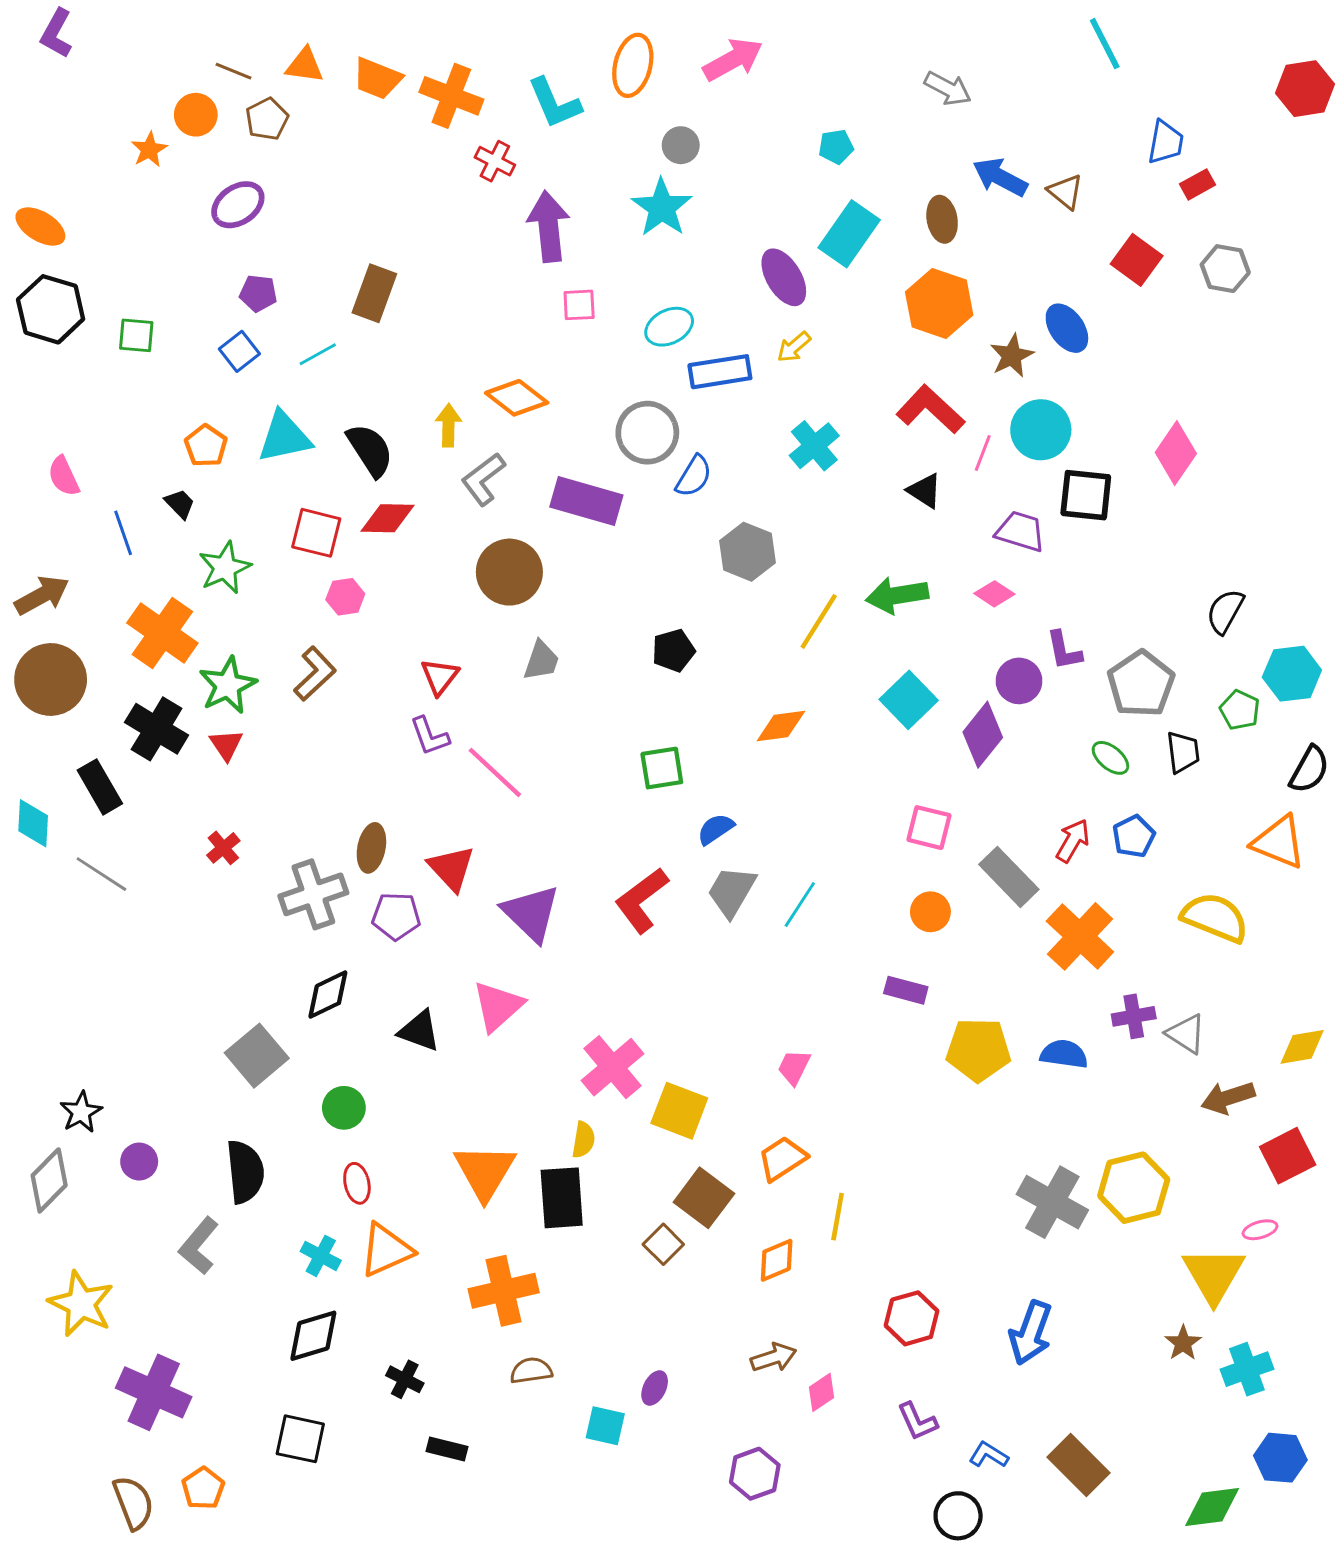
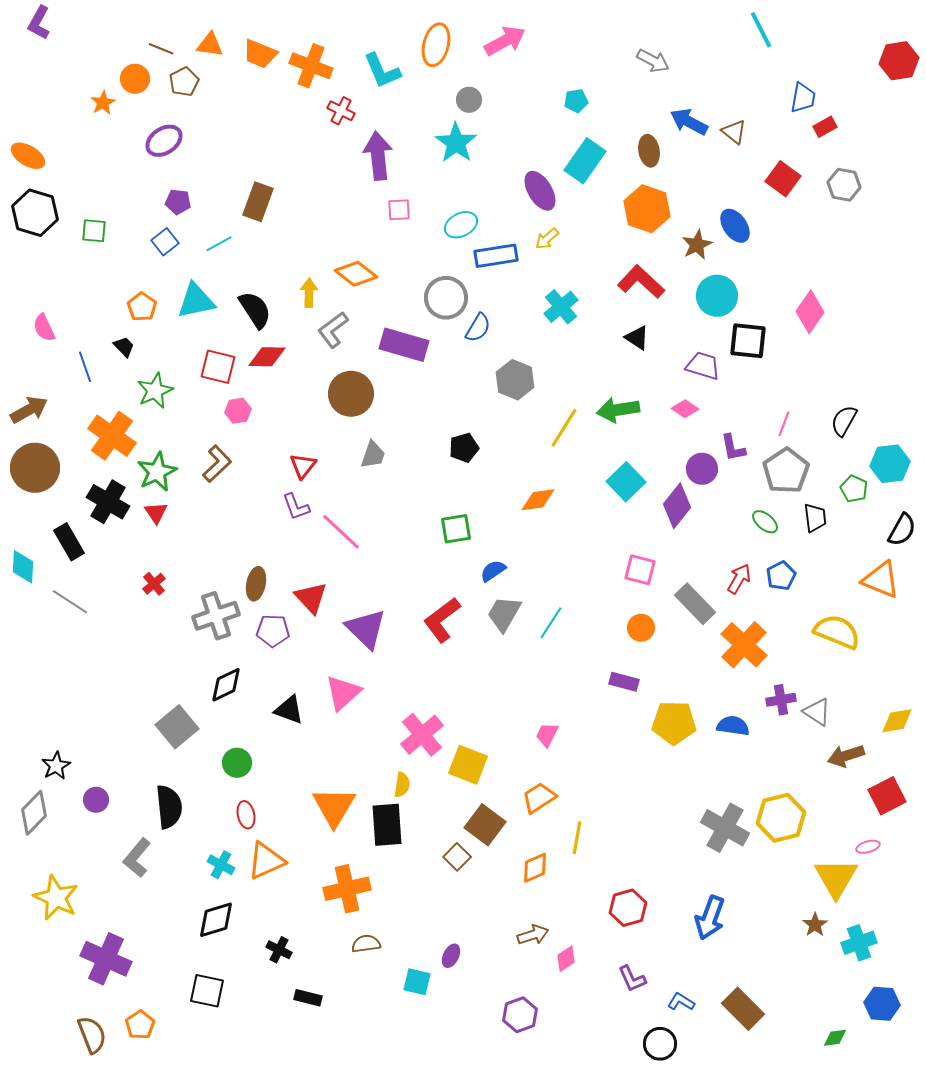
pink line: (983, 453) -> (784, 424), moved
green diamond: (1212, 1507) -> (835, 1038), size x0.6

